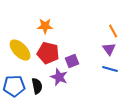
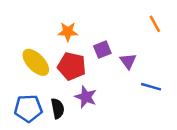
orange line: (113, 31) -> (155, 24), moved
purple triangle: (109, 49) -> (128, 61), moved
purple square: (72, 61) -> (102, 50), moved

